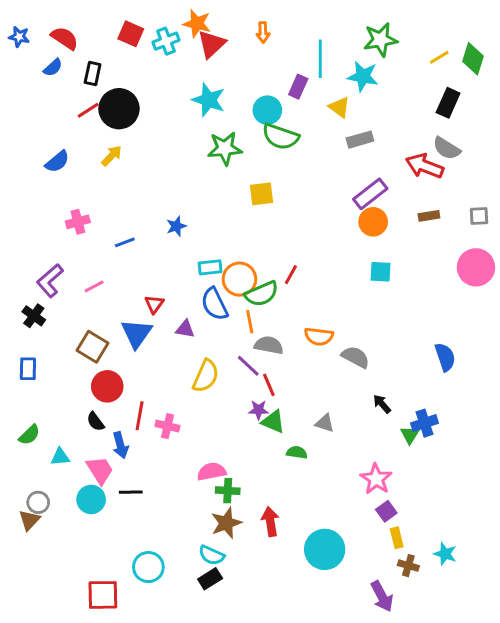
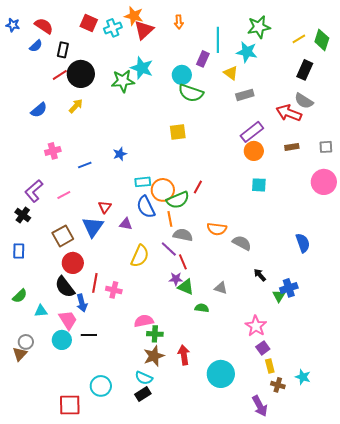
green star: (225, 148) -> (123, 81), moved
brown square: (93, 347) -> (63, 236), turned 30
black semicircle: (95, 422) -> (65, 287), size x1.6

